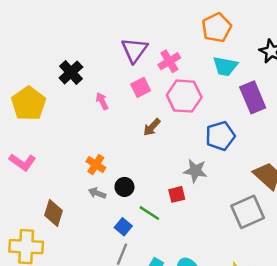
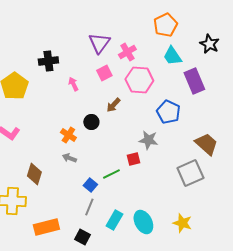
cyan trapezoid: (225, 66) -> (172, 56), turned 45
black cross: (71, 72) -> (48, 61), turned 36
blue pentagon: (220, 136) -> (168, 112), turned -30
black circle: (124, 187) -> (91, 122), moved
green line: (149, 213) -> (111, 174), turned -60

